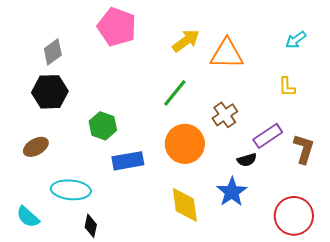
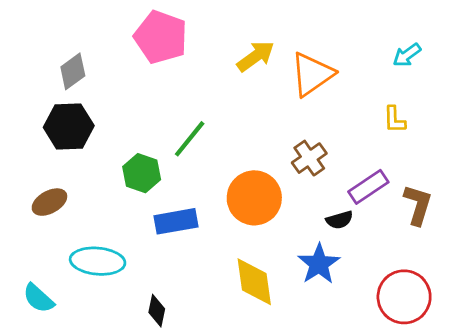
orange triangle: (227, 54) -> (312, 74), turned -36
green line: (175, 93) -> (190, 139), moved
black diamond: (91, 226) -> (157, 311), moved

